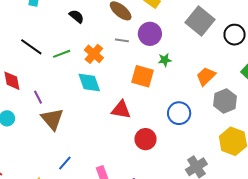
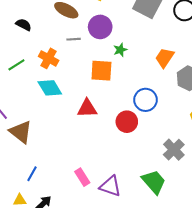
red circle: (146, 139) -> (127, 122), moved
blue line: (65, 163) -> (32, 174), moved

